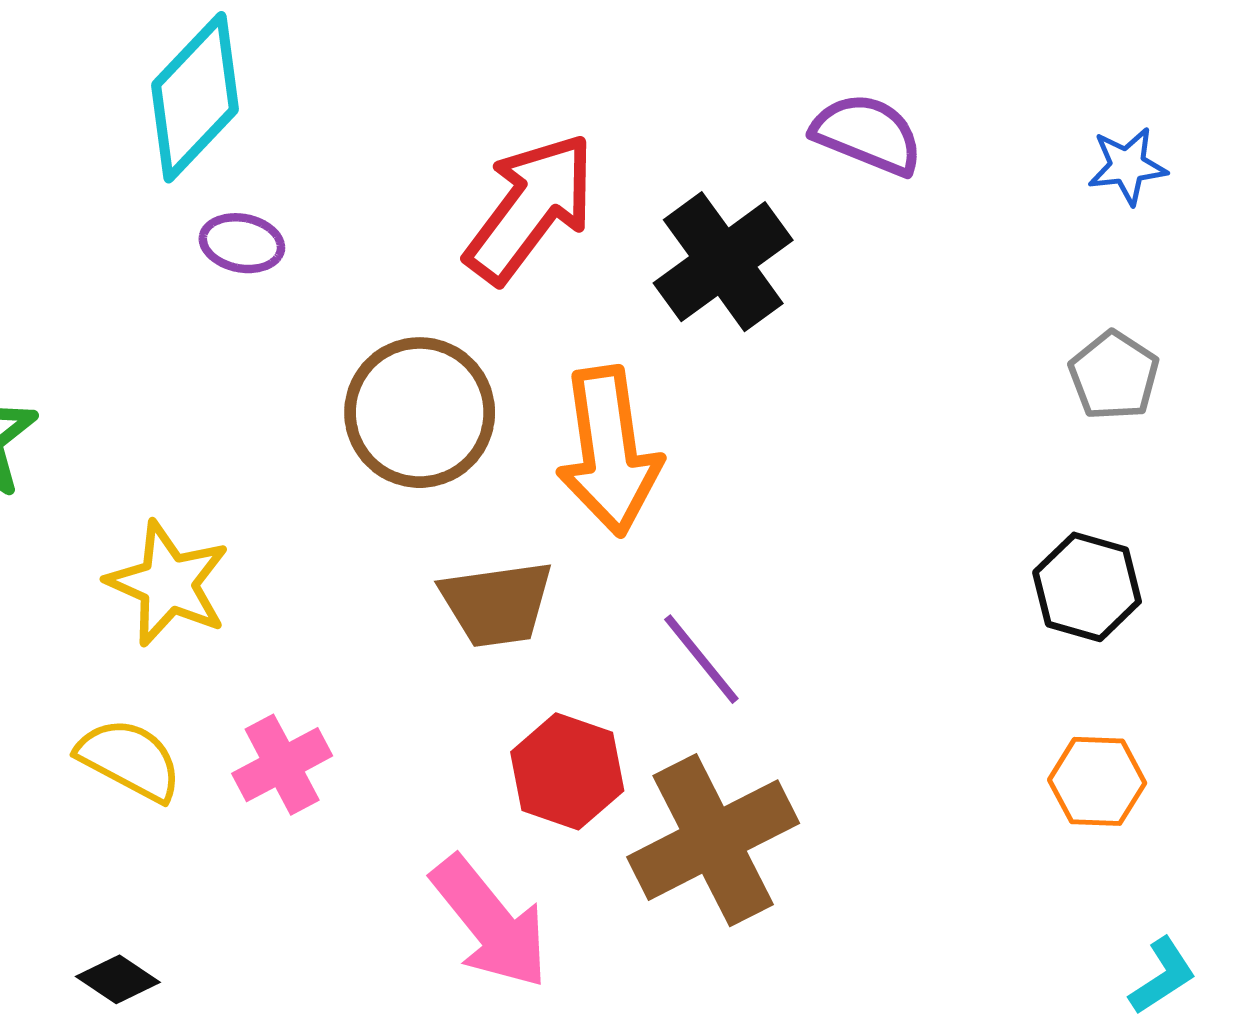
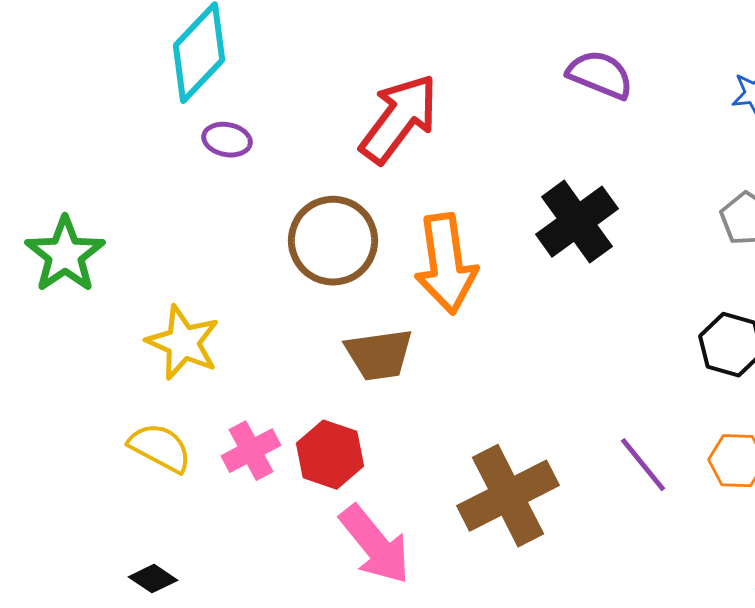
black cross: (723, 262) -> (577, 222), moved
purple line: (701, 659) -> (643, 465), moved
red hexagon: (567, 771) -> (330, 455), moved

